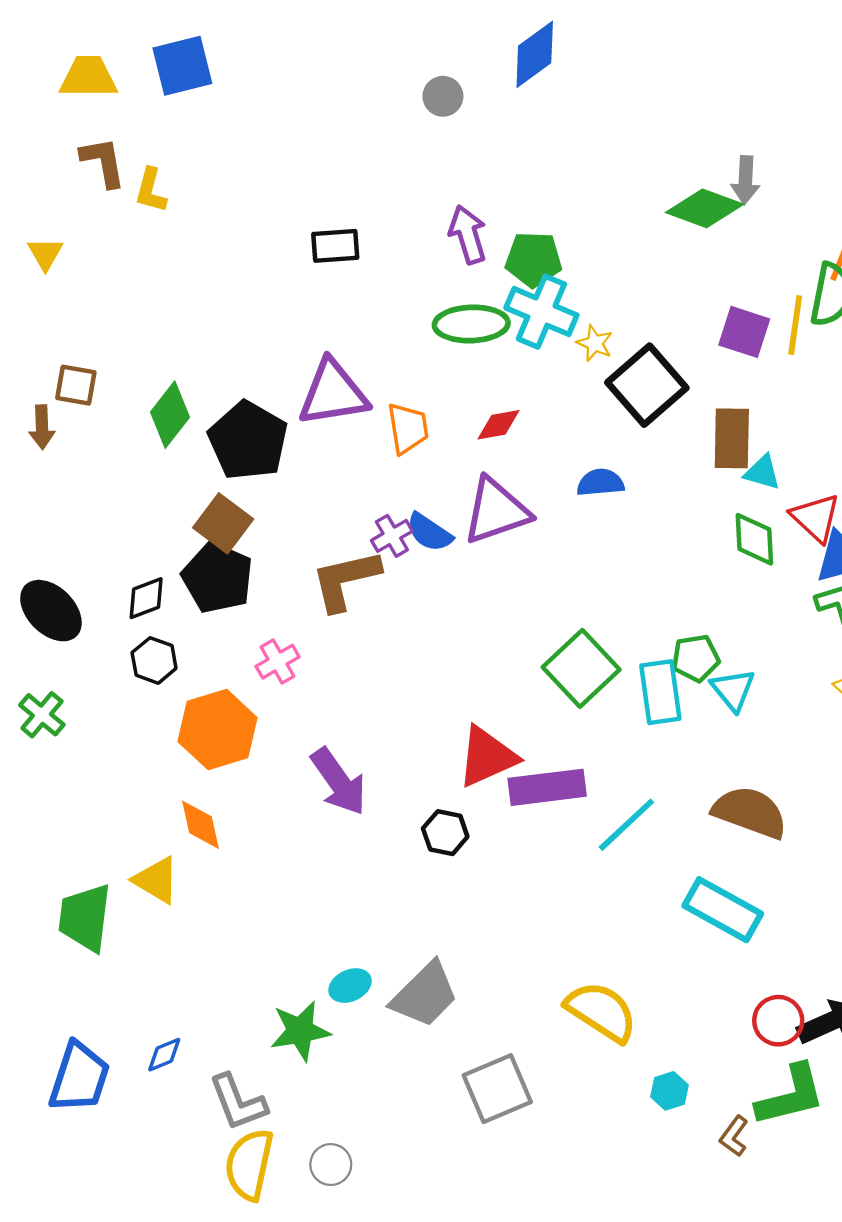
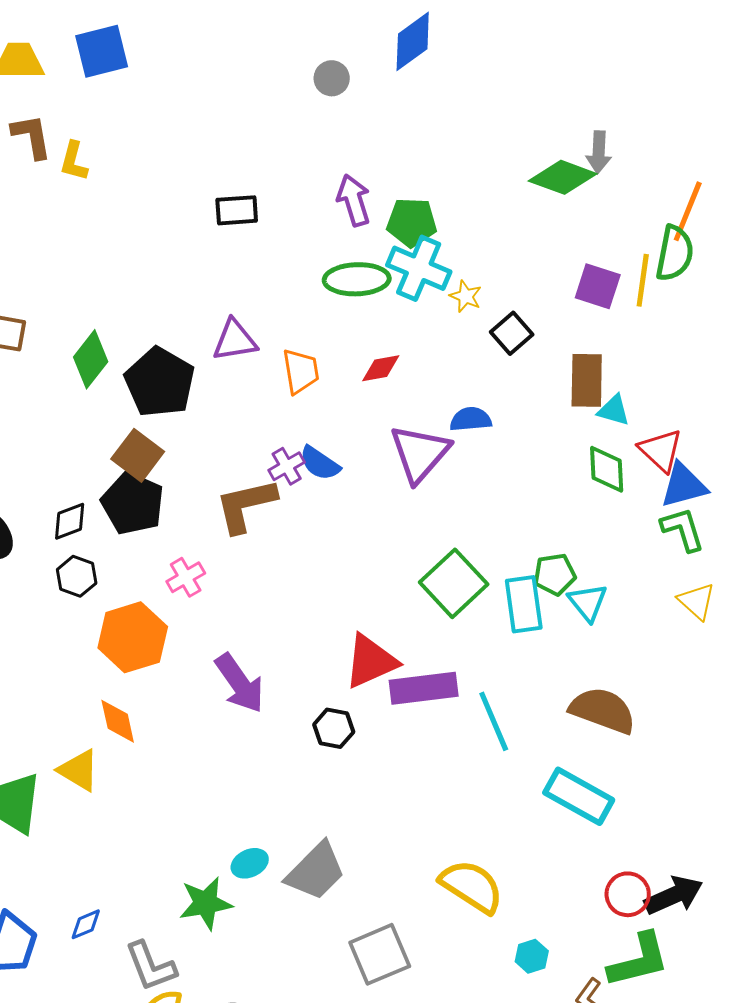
black square: (647, 385) -> (512, 333), size x0.6
purple triangle: (333, 393) -> (235, 340), size x0.7
purple triangle: (496, 511) -> (420, 453), moved, turned -30
cyan line: (626, 825) -> (494, 721), turned -70

